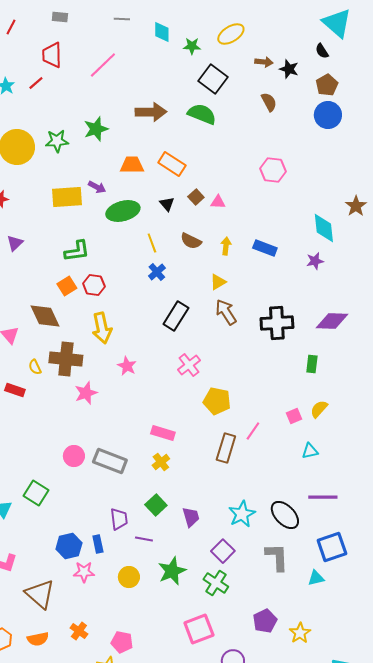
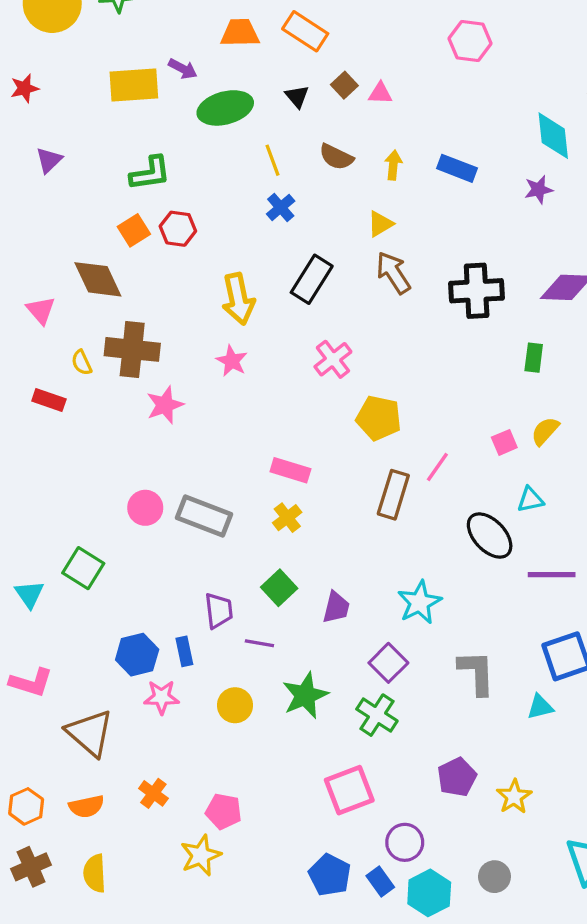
yellow arrow: (102, 328) -> (238, 299), moved
black ellipse: (285, 515) -> (490, 536), moved
purple trapezoid: (191, 517) -> (336, 607), turned 30

